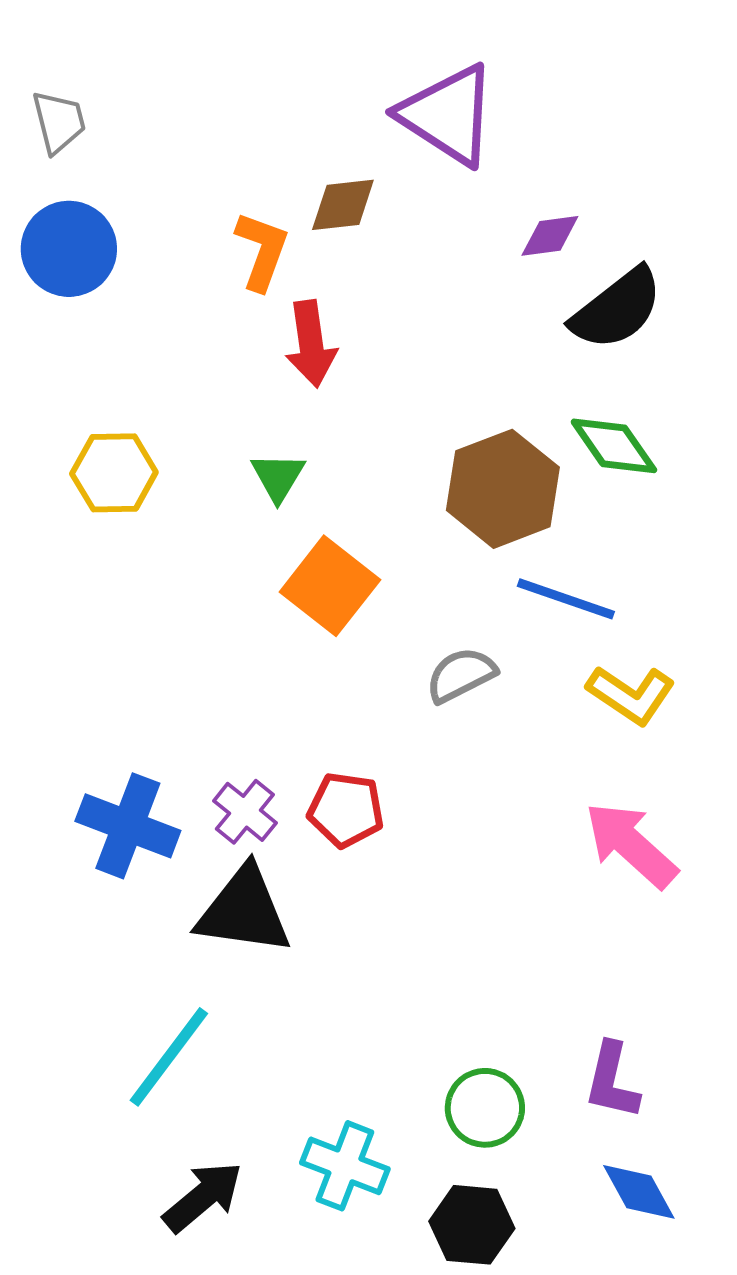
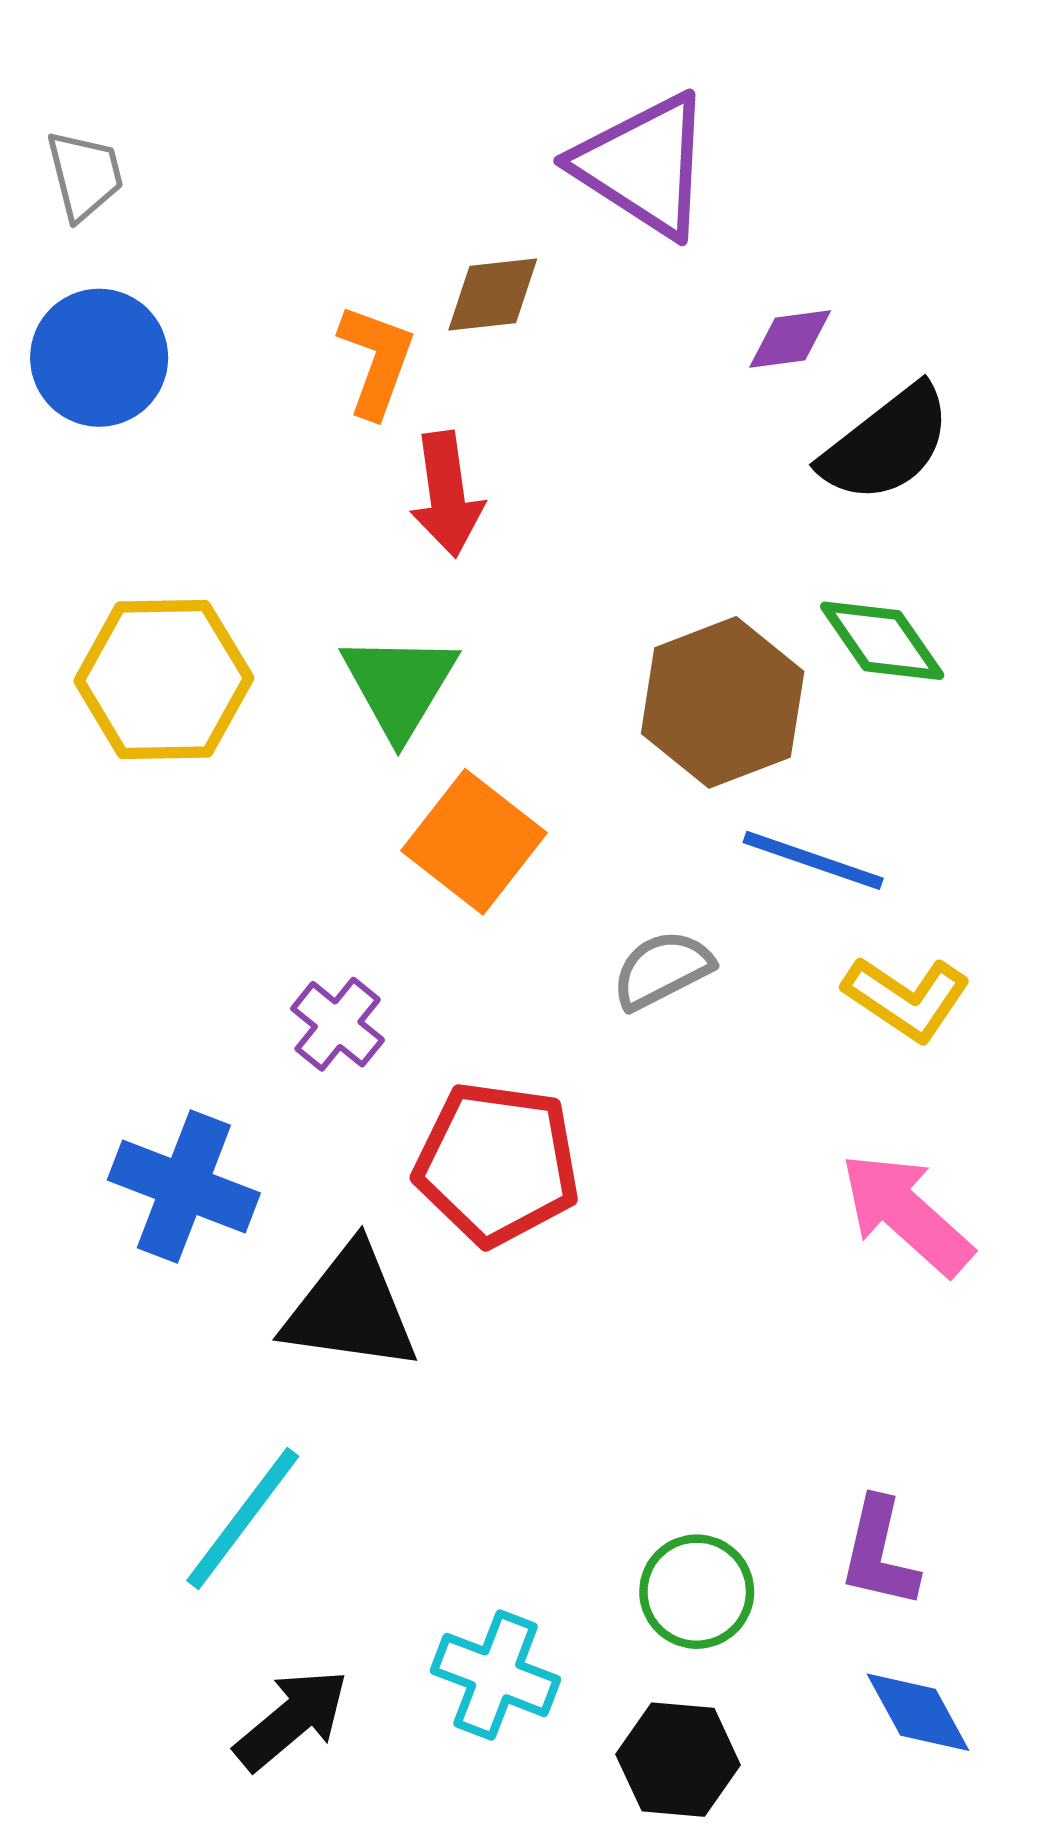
yellow hexagon: (114, 473) -> (164, 679), size x1.4
green triangle: (278, 477) -> (399, 685), size x1.5
red pentagon: (346, 810) -> (497, 1164), size x1.5
purple cross: (245, 812) -> (338, 1024), moved

